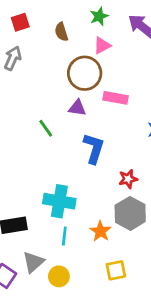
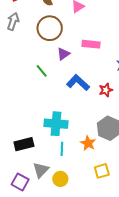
brown circle: (85, 73) -> (50, 28), moved
purple triangle: (77, 108) -> (63, 54), turned -40
blue L-shape: (94, 148) -> (78, 83), turned -60
red star: (128, 179) -> (106, 90), moved

